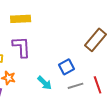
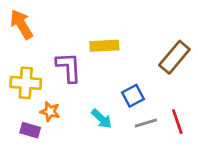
yellow rectangle: (21, 19) -> (104, 46), moved

